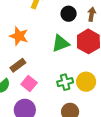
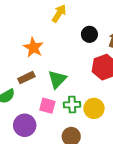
green triangle: (60, 43) -> (57, 79), moved, turned -36
pink square: (29, 83) -> (47, 106), moved, turned -35

